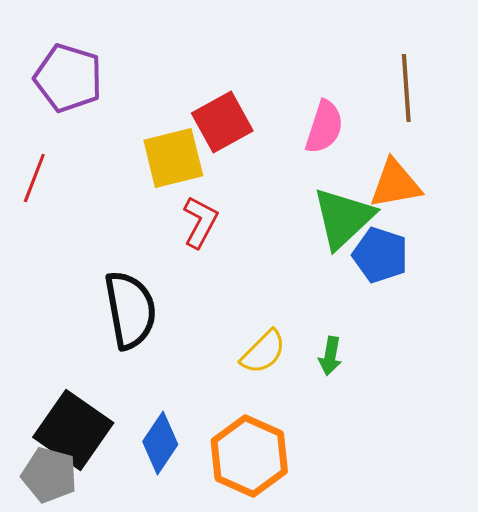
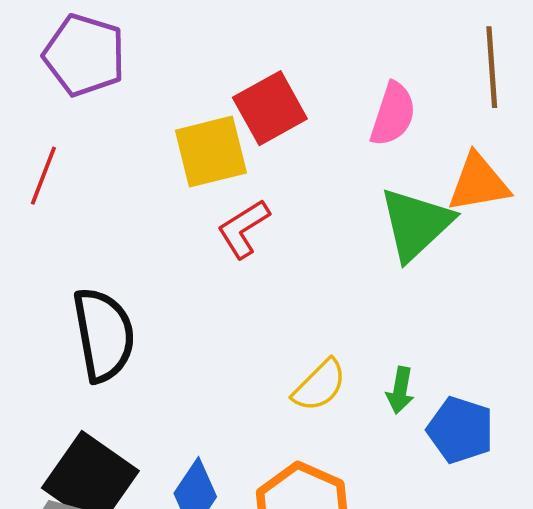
red L-shape: (200, 222) -> (243, 229), turned -150
blue pentagon: (380, 255) -> (460, 430), moved
black semicircle: (130, 310) -> (104, 335), moved

